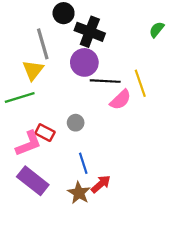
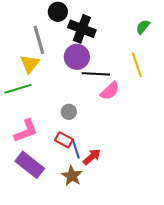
yellow line: (140, 83) -> (137, 65), moved
red rectangle: (45, 133) -> (64, 140), moved
red arrow: (101, 184) -> (92, 157), moved

